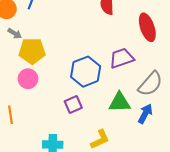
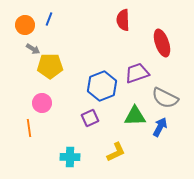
pink circle: (28, 79) -> (42, 103), moved
gray semicircle: (150, 84) -> (165, 98), turned 76

